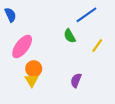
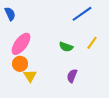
green semicircle: (70, 36) -> (66, 47), moved, turned -40
orange circle: (34, 69) -> (20, 64), moved

